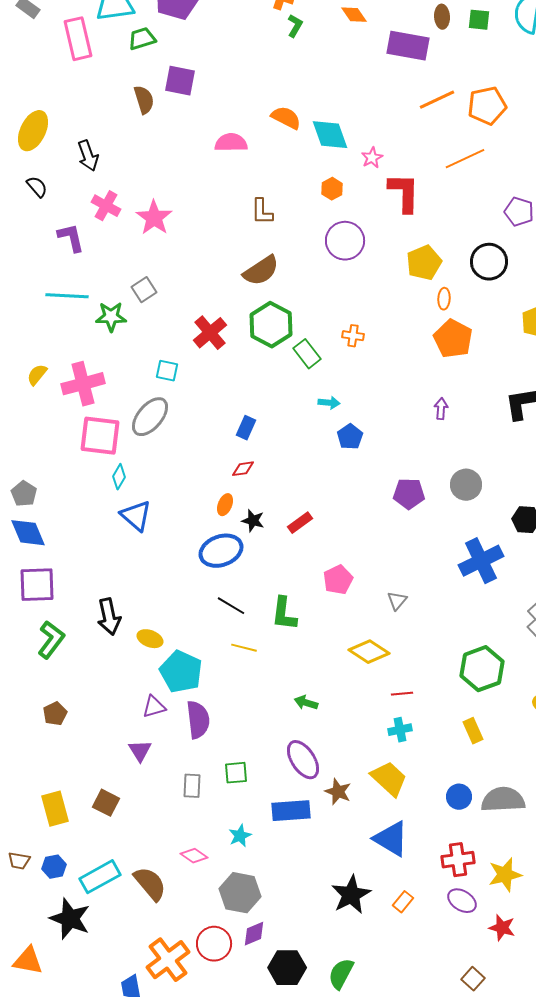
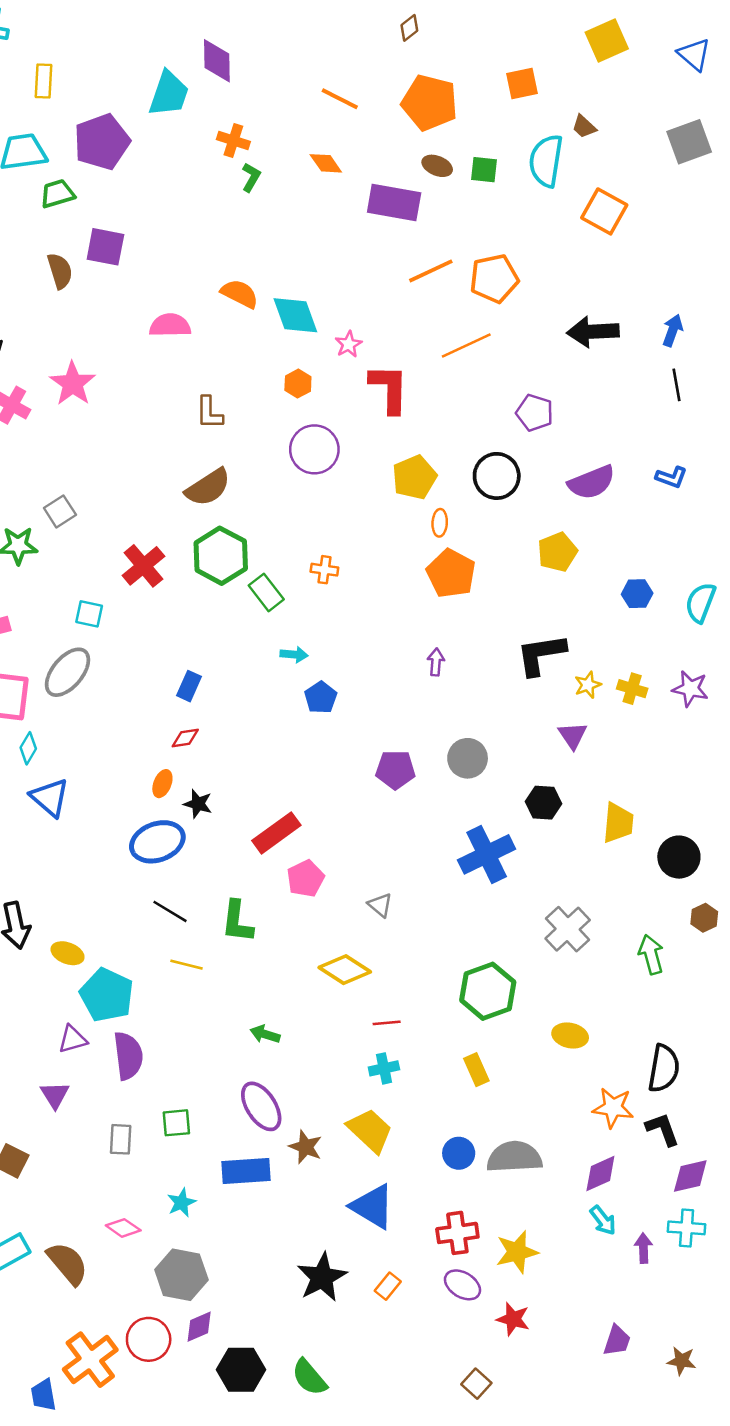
brown ellipse: (442, 17) -> (437, 166), turned -65
pink star: (154, 218) -> (73, 384), moved
red rectangle: (300, 523) -> (276, 833), moved, size x1.5
gray triangle: (397, 601) -> (380, 905), turned -30
green semicircle: (341, 974) -> (309, 1377), turned -68

